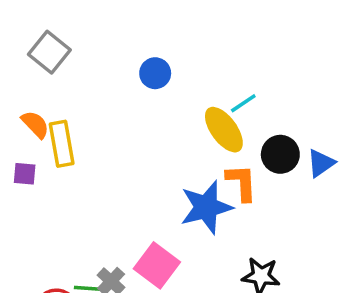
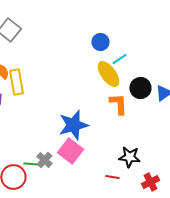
blue circle: (155, 73) -> (100, 42), moved
blue star: (206, 207) -> (73, 125), moved

